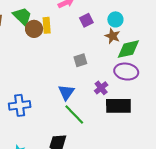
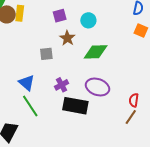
brown star: (113, 36) -> (67, 38), moved
purple ellipse: (126, 72) -> (97, 87), moved
blue triangle: (66, 92) -> (27, 83), turned -36

